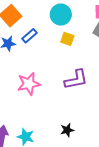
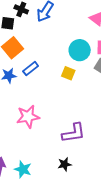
cyan circle: (61, 15) -> (80, 50), moved
purple L-shape: (76, 79) -> (74, 133), moved

